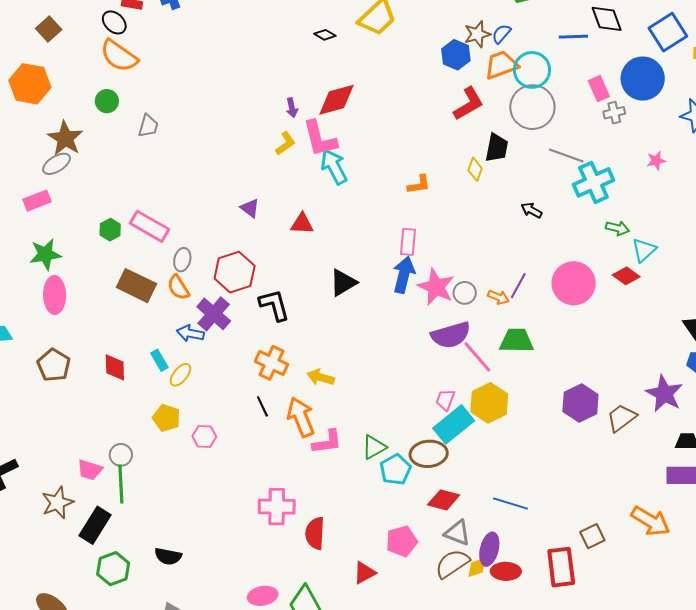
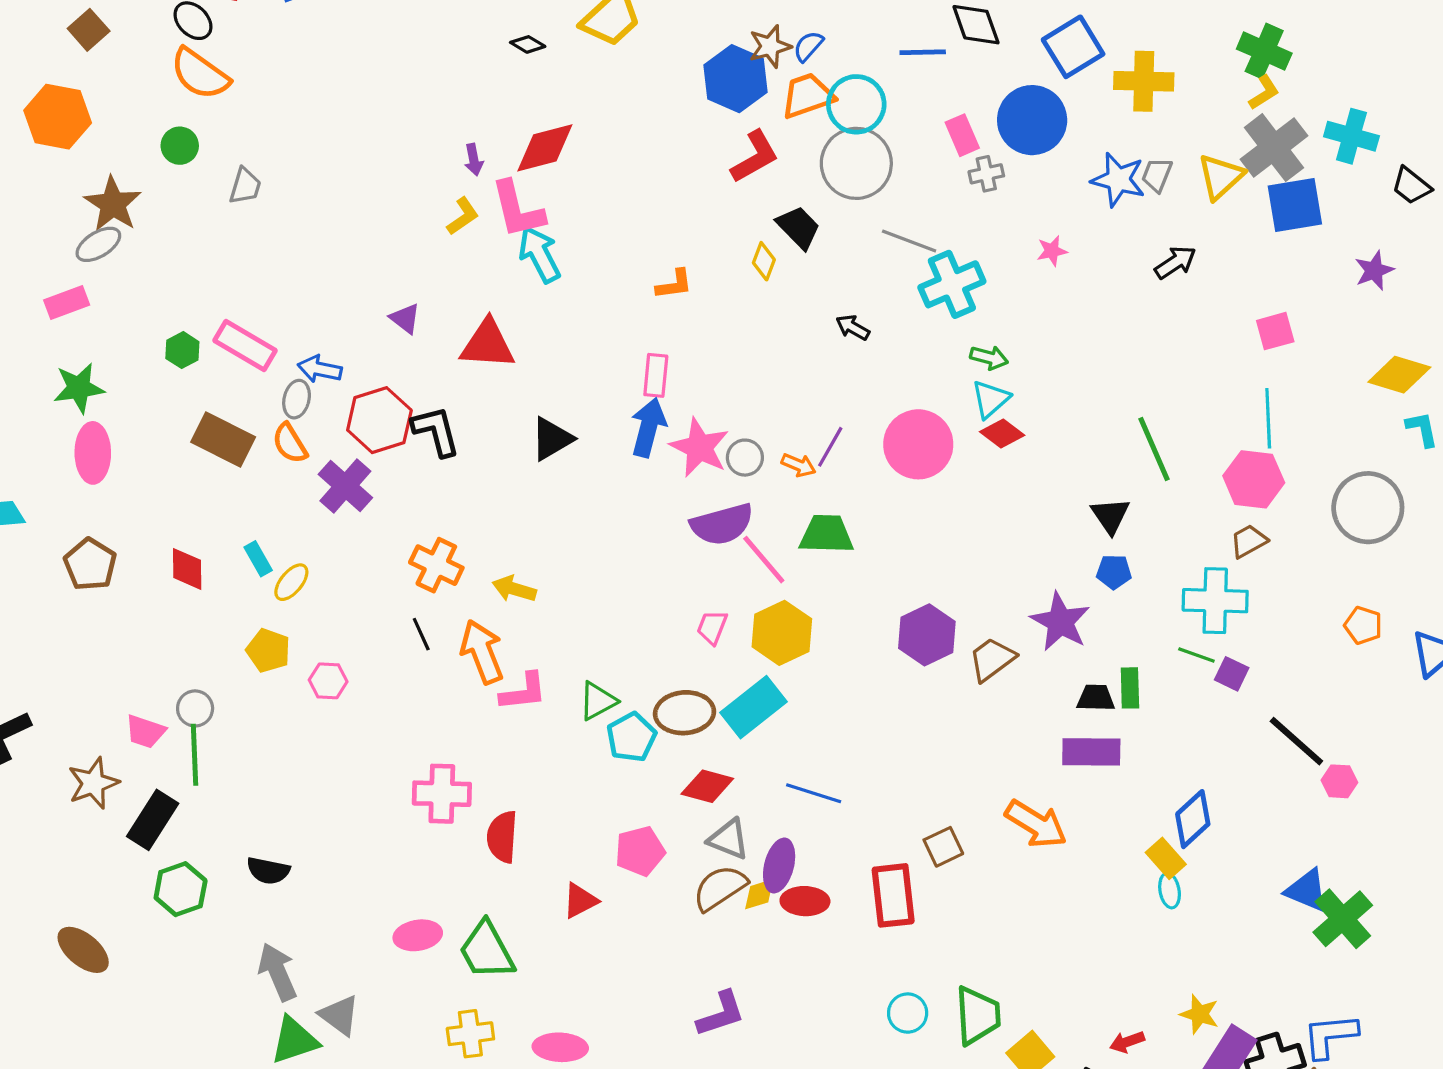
blue hexagon: (456, 55) -> (736, 79), size x1.4
black trapezoid: (497, 148) -> (799, 227), turned -56
red triangle: (302, 224) -> (488, 344), size x1.5
cyan triangle: (644, 250) -> (991, 399), moved
black L-shape: (274, 305) -> (436, 431), moved
blue arrow: (190, 333) -> (320, 369), moved
cyan rectangle: (454, 424) -> (754, 707), moved

